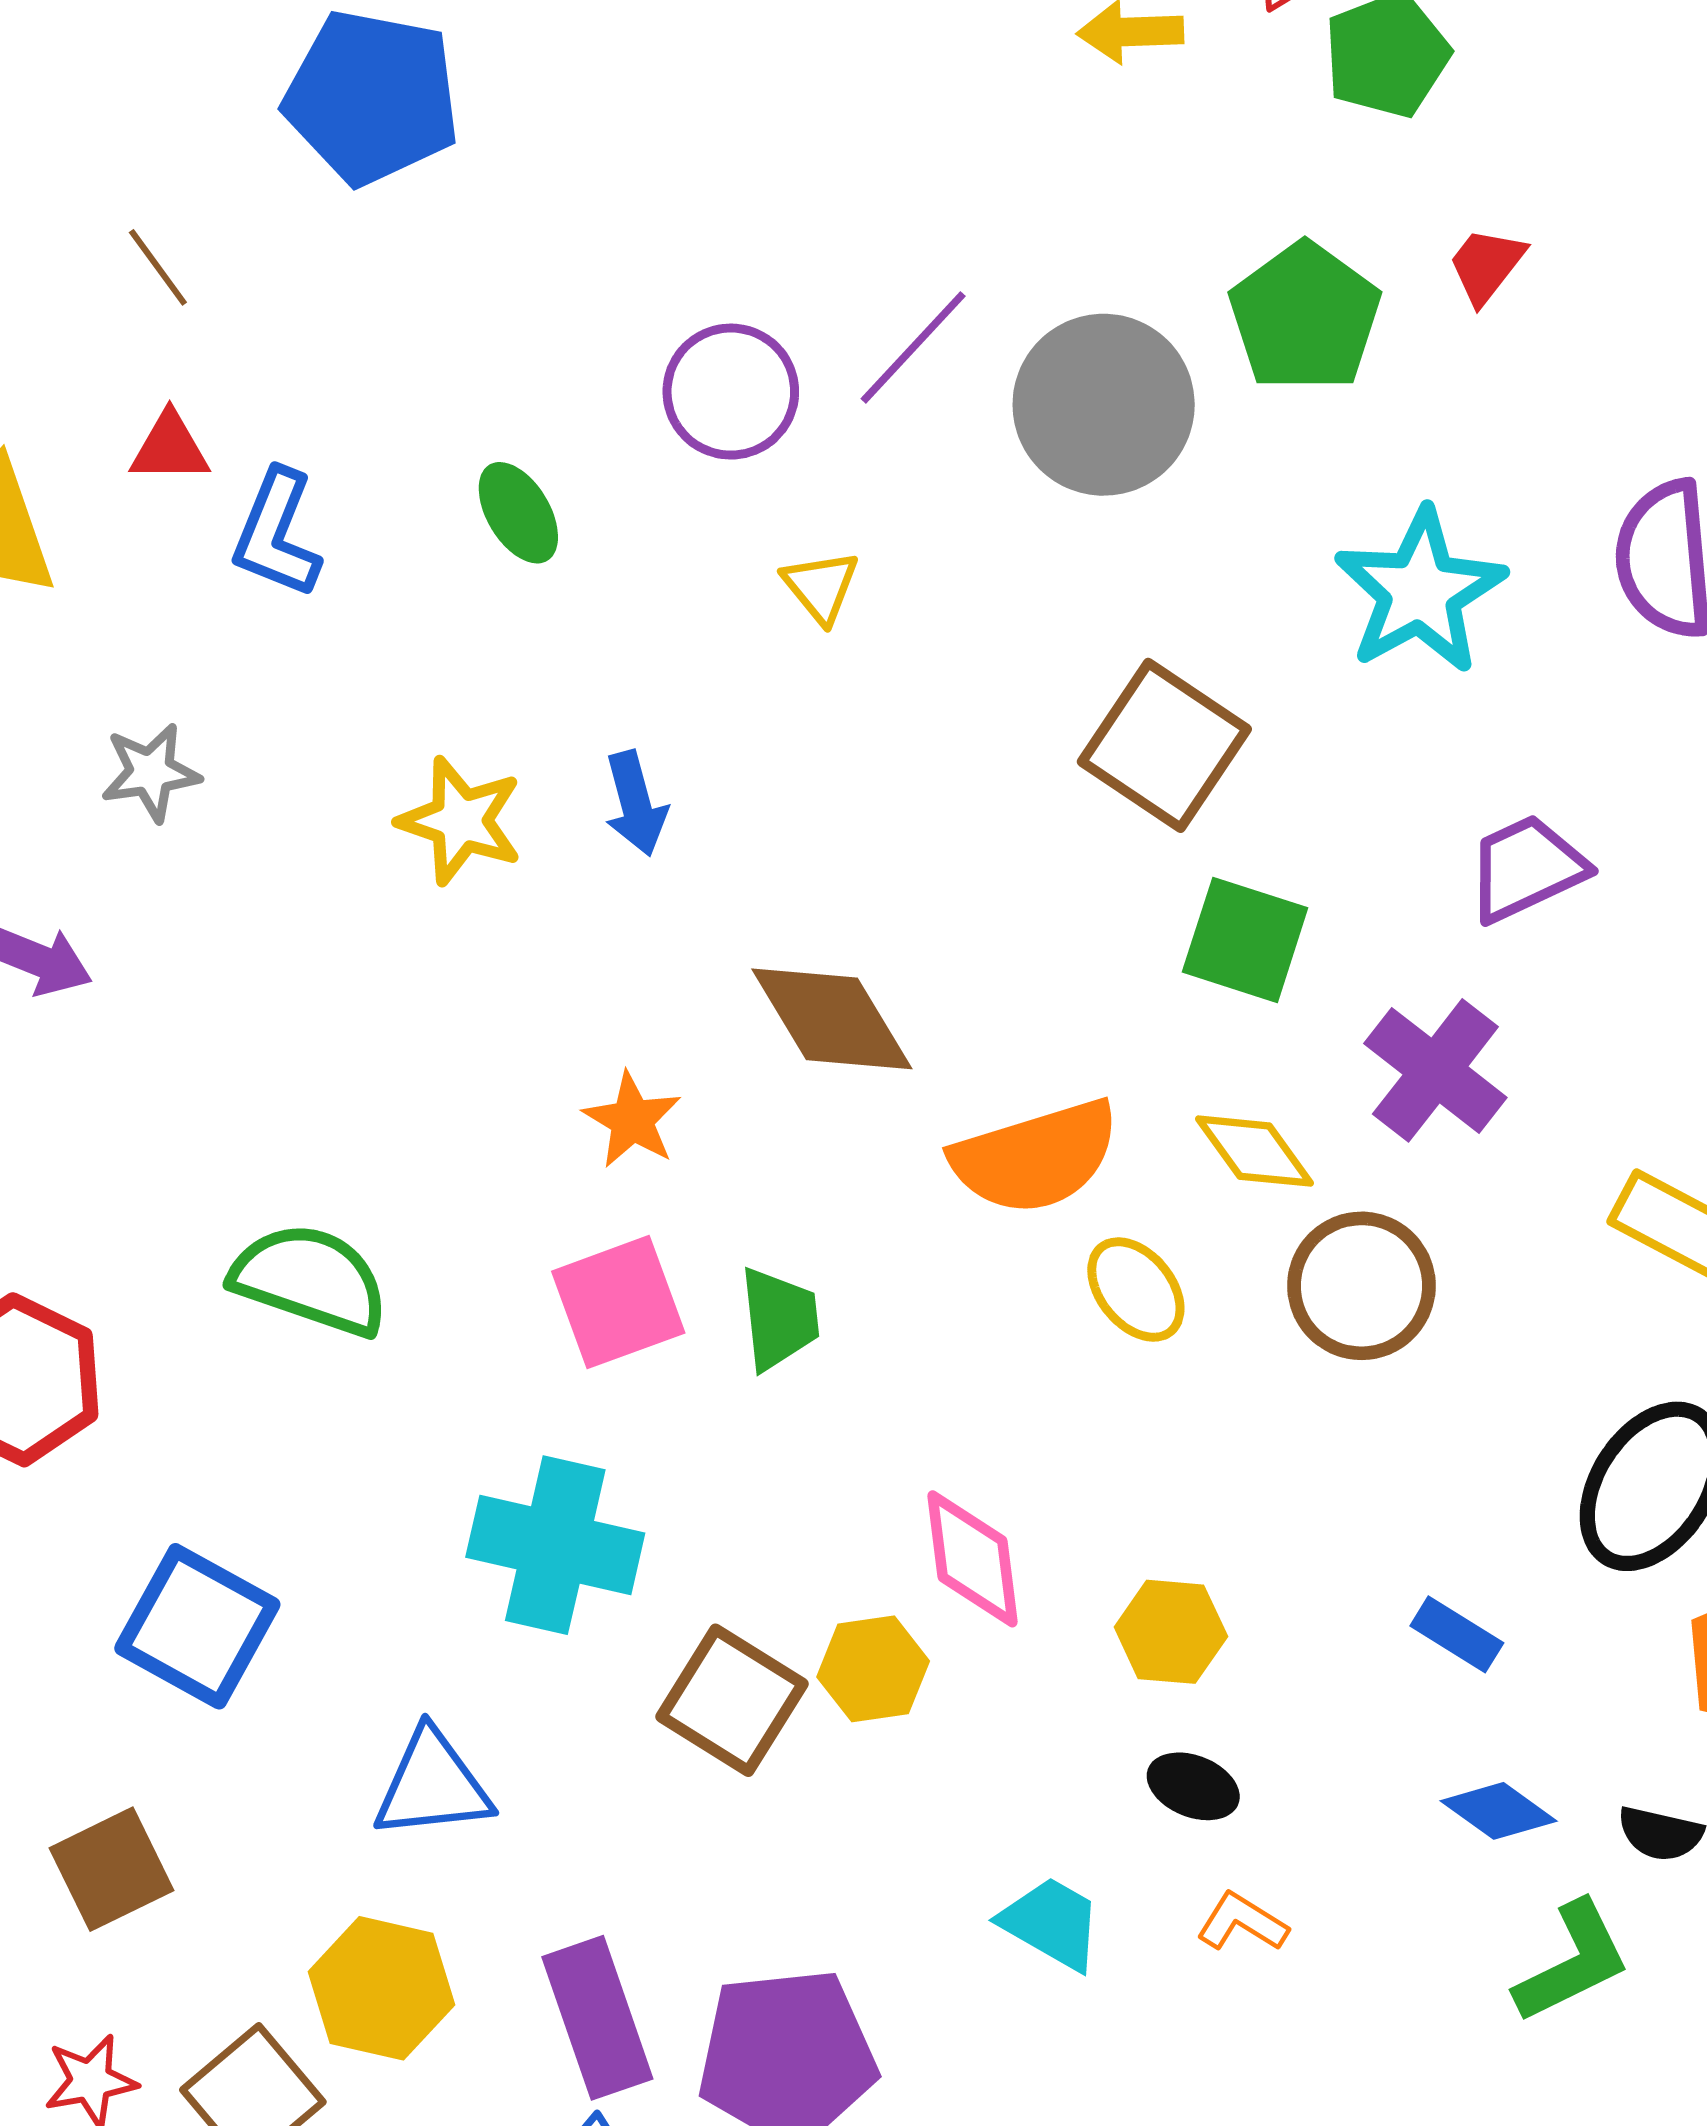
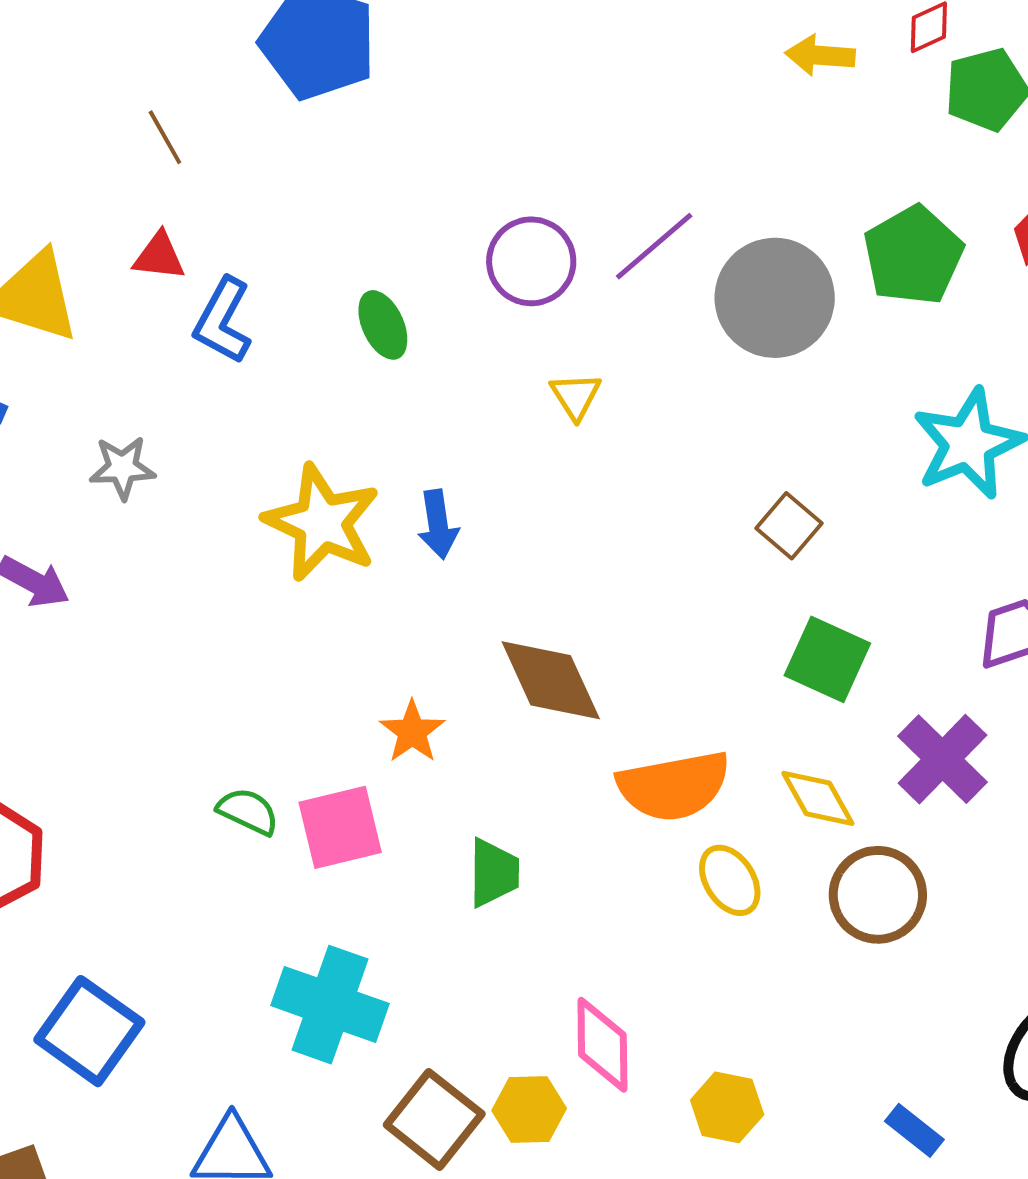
brown square: (1164, 745) -> (789, 526), size x0.6
yellow star: (461, 821) -> (322, 523), size x1.4
green semicircle: (310, 1279) -> (248, 811), moved, size x0.6
pink square: (618, 1302) -> (340, 827), moved

